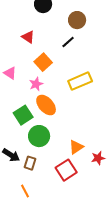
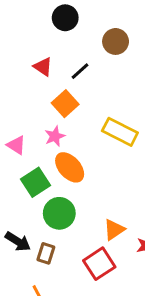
black line: (68, 42) -> (80, 71), moved
pink triangle: (10, 73) -> (16, 145), moved
yellow rectangle: (80, 81) -> (120, 132), turned 50

